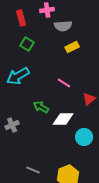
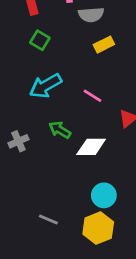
cyan arrow: (18, 76) -> (46, 86), moved
gray cross: (12, 125) -> (18, 141), moved
cyan circle: (84, 137) -> (104, 195), moved

